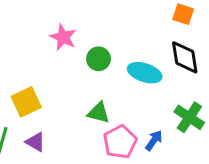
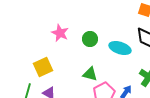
pink star: (63, 37) -> (60, 33), moved

